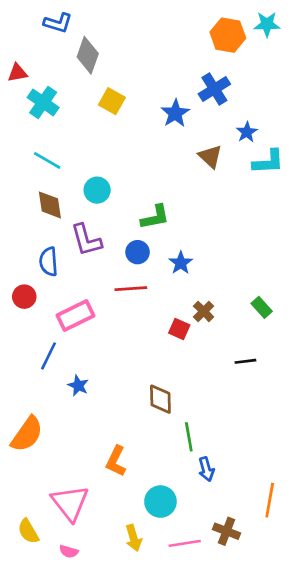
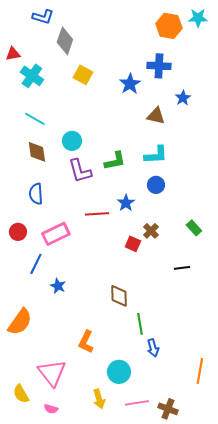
blue cross: (214, 89) -> (159, 66), turned 35
brown triangle: (210, 156) -> (156, 116), turned -30
cyan L-shape: (268, 162) -> (156, 155), moved
purple L-shape: (86, 240) -> (80, 171), moved
blue circle: (138, 252) -> (156, 185), moved
blue star: (181, 263) -> (126, 203), moved
red circle: (24, 297) -> (18, 232), moved
brown cross: (227, 531) -> (168, 409), moved

